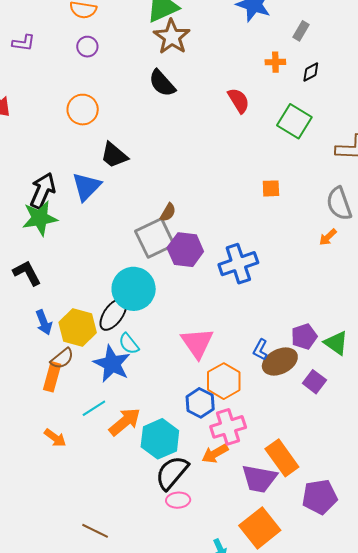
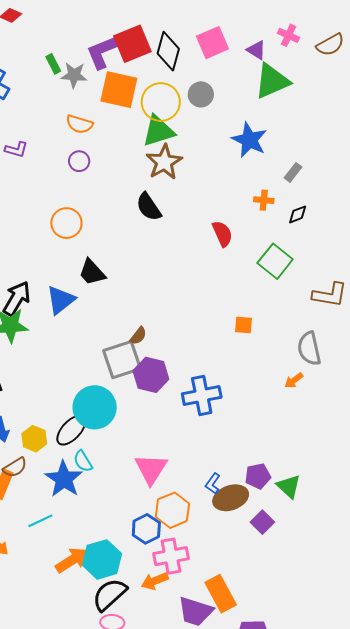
yellow hexagon: (78, 328) -> (34, 439), size x0.7
orange arrow: (125, 422) -> (72, 560), moved

